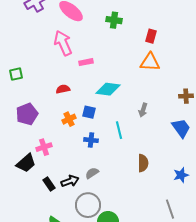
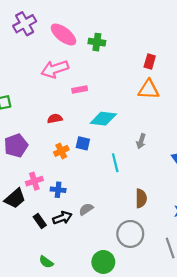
green cross: (114, 20) -> (97, 42), moved
pink arrow: (63, 43) -> (55, 69), turned -85
blue cross: (91, 140) -> (58, 190), moved
gray circle: (88, 205) -> (130, 234), moved

